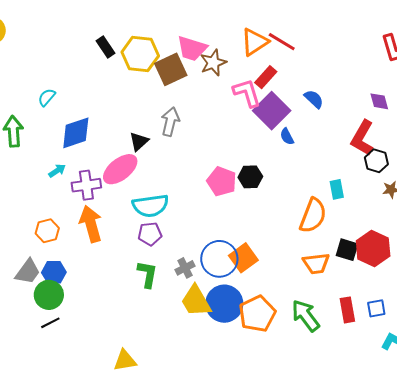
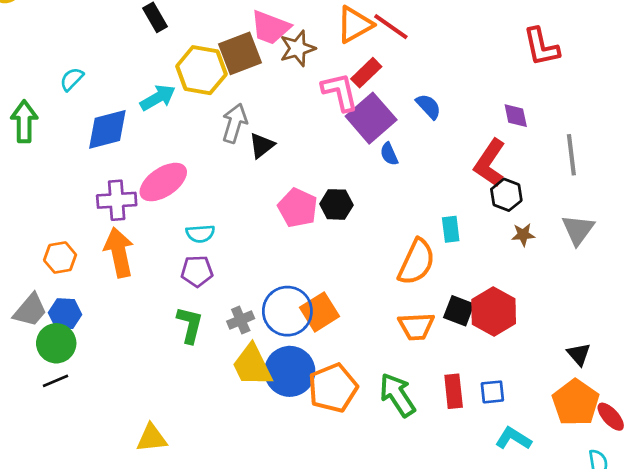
yellow hexagon: (140, 54) -> (201, 70), moved
black triangle: (139, 141) -> (262, 145), moved
cyan arrow: (57, 171) -> (158, 98), moved, size x1.5
cyan semicircle: (150, 206) -> (200, 234), size x0.6

